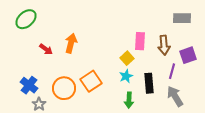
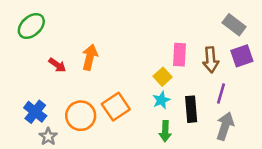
gray rectangle: (182, 18) -> (234, 25), turned 36
purple square: (188, 55) -> (242, 56), moved
gray arrow: (175, 96) -> (225, 126), turned 50

